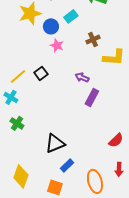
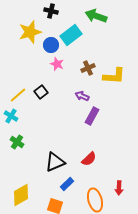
cyan rectangle: (71, 16) -> (71, 35), size x1.5
brown cross: (93, 39) -> (88, 68), moved
red semicircle: (116, 140) -> (89, 159), moved
yellow diamond: (21, 176) -> (21, 195), turned 40

